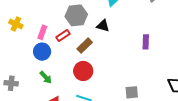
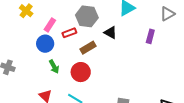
purple rectangle: (146, 42) -> (150, 36), moved
green arrow: (46, 77) -> (54, 67), moved

